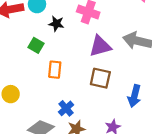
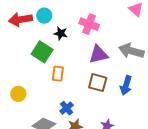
green square: (36, 45) -> (42, 52), size x1.5
blue arrow: (134, 96) -> (126, 85), moved

